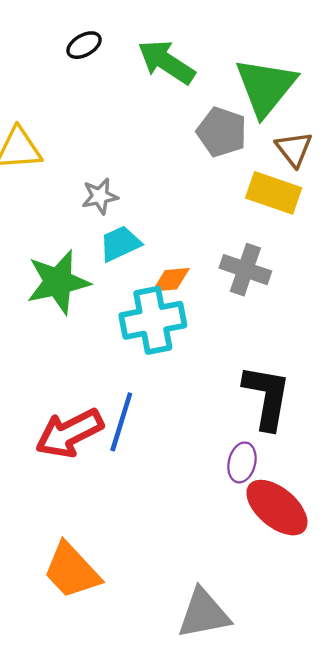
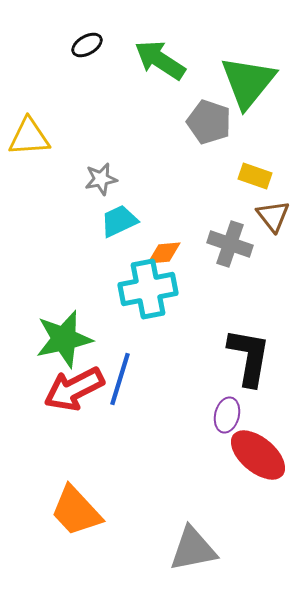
brown triangle: (294, 149) -> (273, 216), moved
yellow rectangle: (274, 193) -> (255, 176), size x0.7
green star: (58, 282) -> (64, 339), moved

